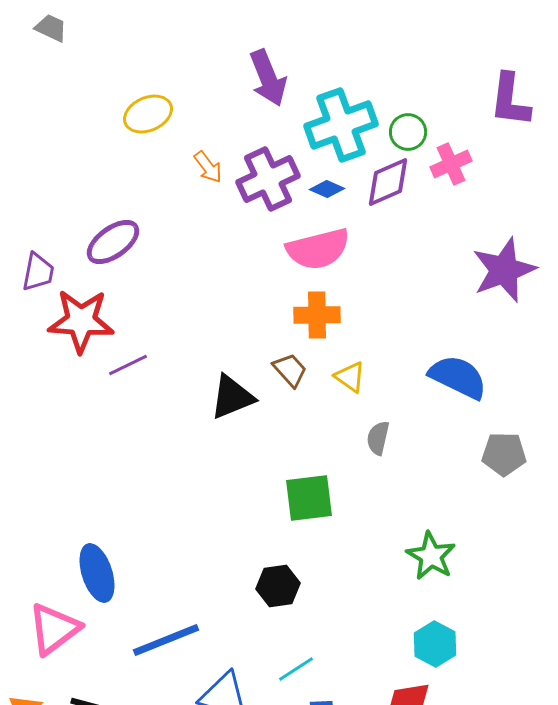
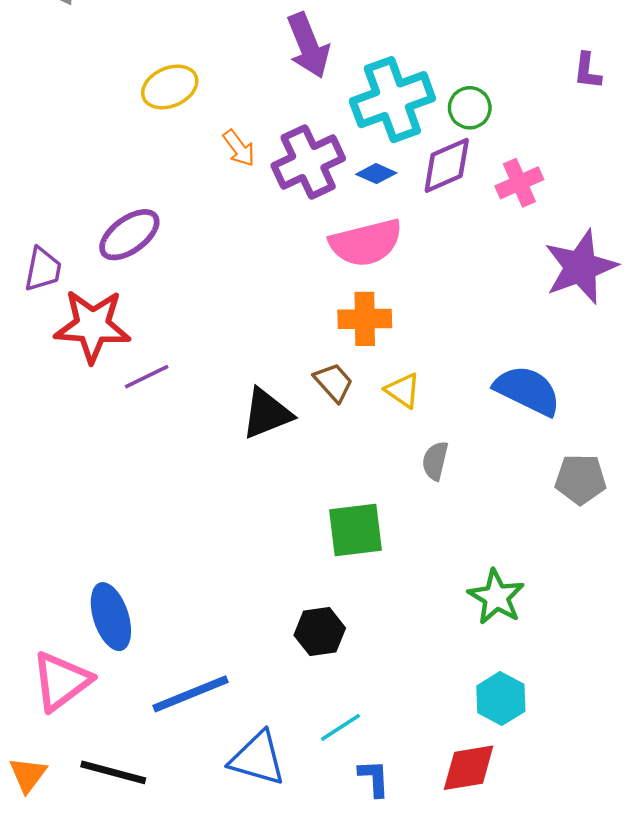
purple L-shape: (510, 100) -> (587, 71), size x0.6
pink cross: (451, 164) -> (519, 183), moved

